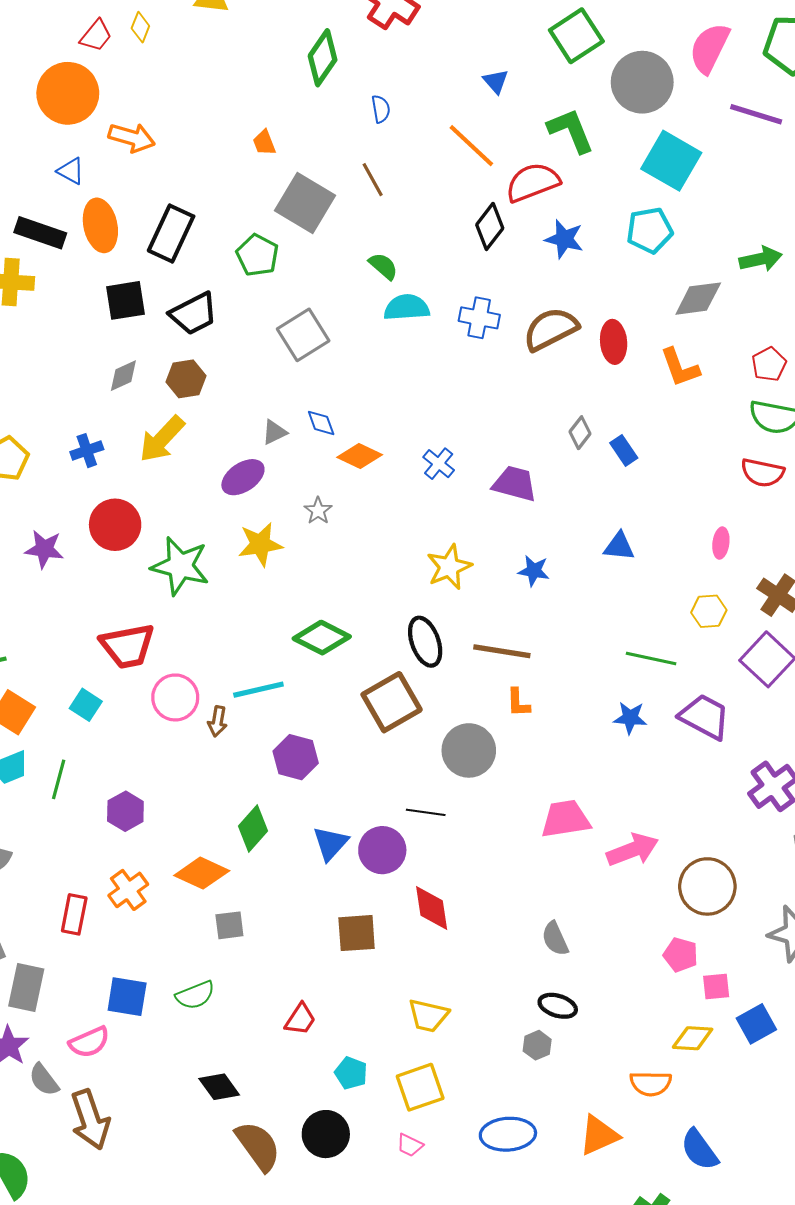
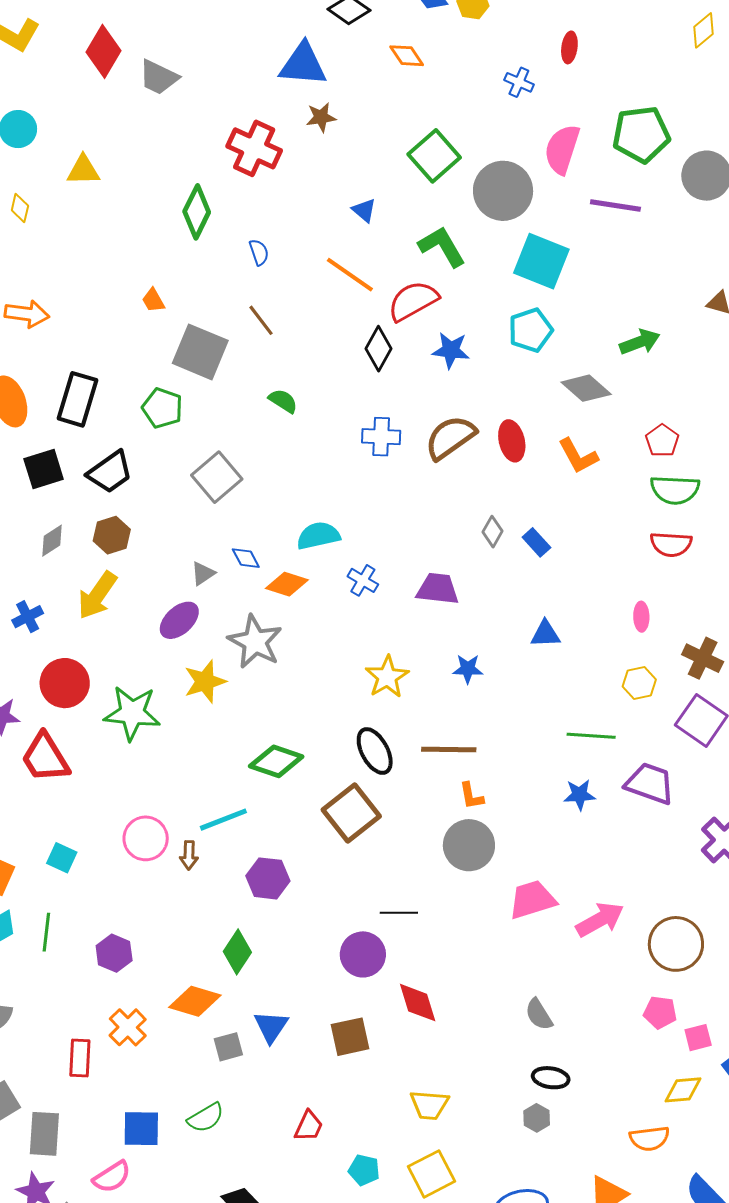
gray diamond: (698, 299) -> (586, 388), turned 57
cyan semicircle: (407, 308) -> (318, 536), moved
gray star: (318, 511) -> (255, 642), size x2.0
red trapezoid: (128, 646) -> (45, 758), moved, turned 78
gray circle: (469, 750) -> (469, 845), moved
blue triangle: (330, 843) -> (271, 1027), moved

